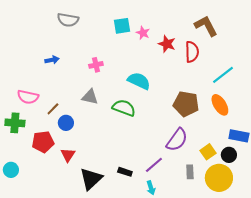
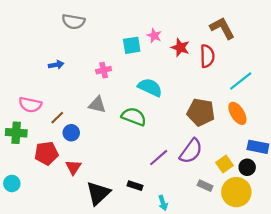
cyan square: (122, 26) -> (132, 45), moved
purple line: (154, 165) -> (159, 158), moved
gray rectangle: (190, 172) -> (205, 186), turned -64

